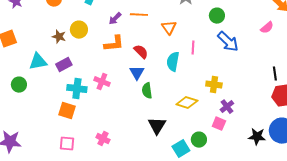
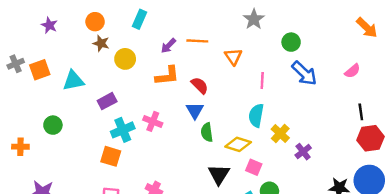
pink semicircle: (267, 28) -> (352, 71), moved
brown star: (59, 37) -> (101, 43), moved
cyan triangle: (38, 62) -> (73, 81), moved
cyan semicircle: (173, 62) -> (256, 115), moved
yellow cross: (214, 85) -> (280, 134), moved, turned 35
cyan cross: (77, 89) -> (123, 130), turned -30
yellow diamond: (187, 103) -> (238, 144), moved
pink square: (219, 124) -> (254, 167), moved

